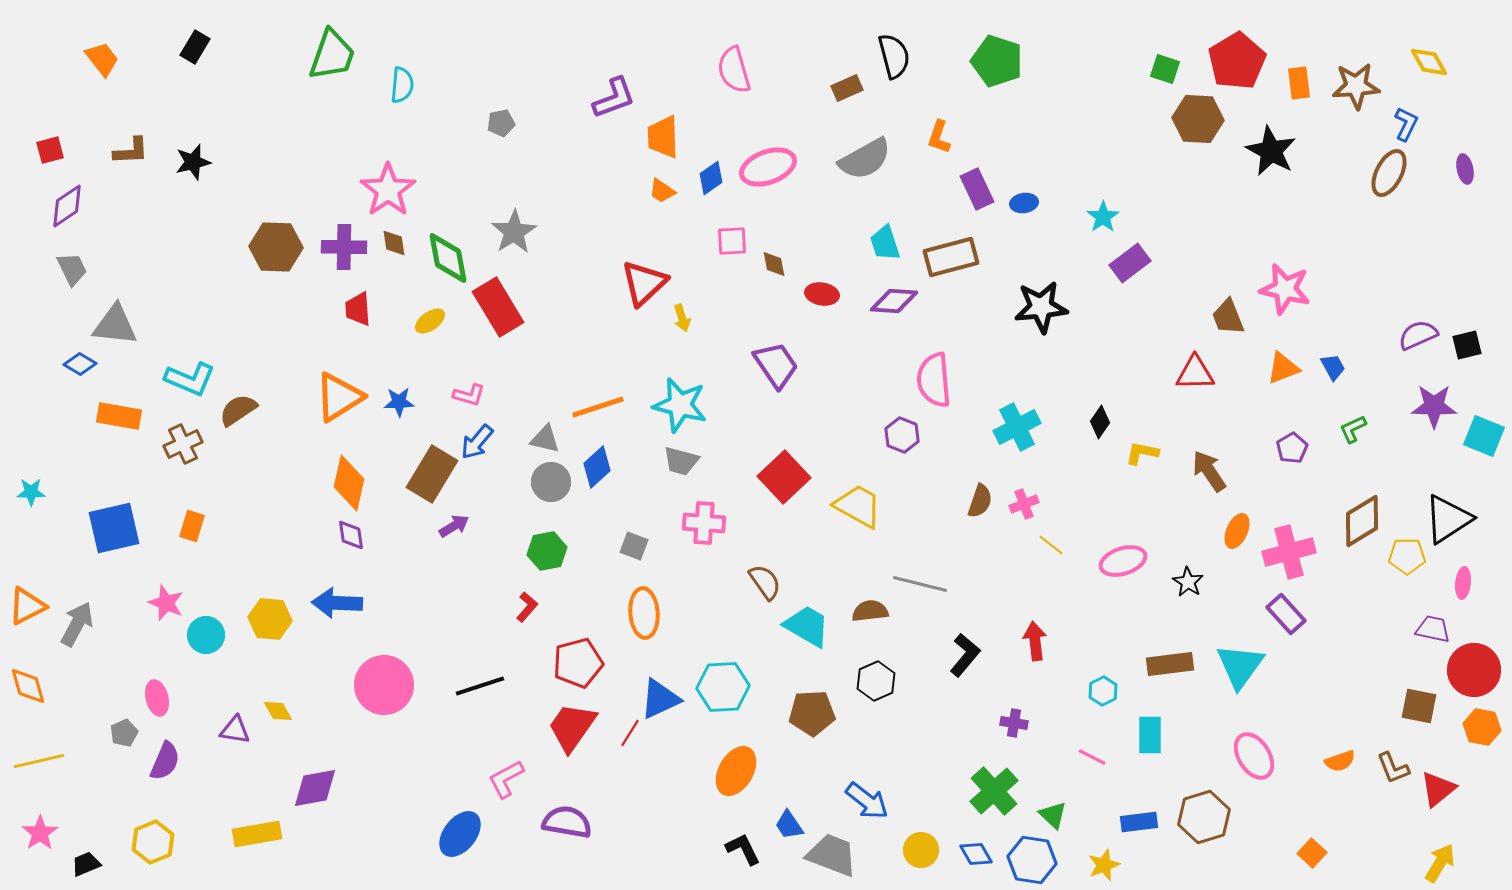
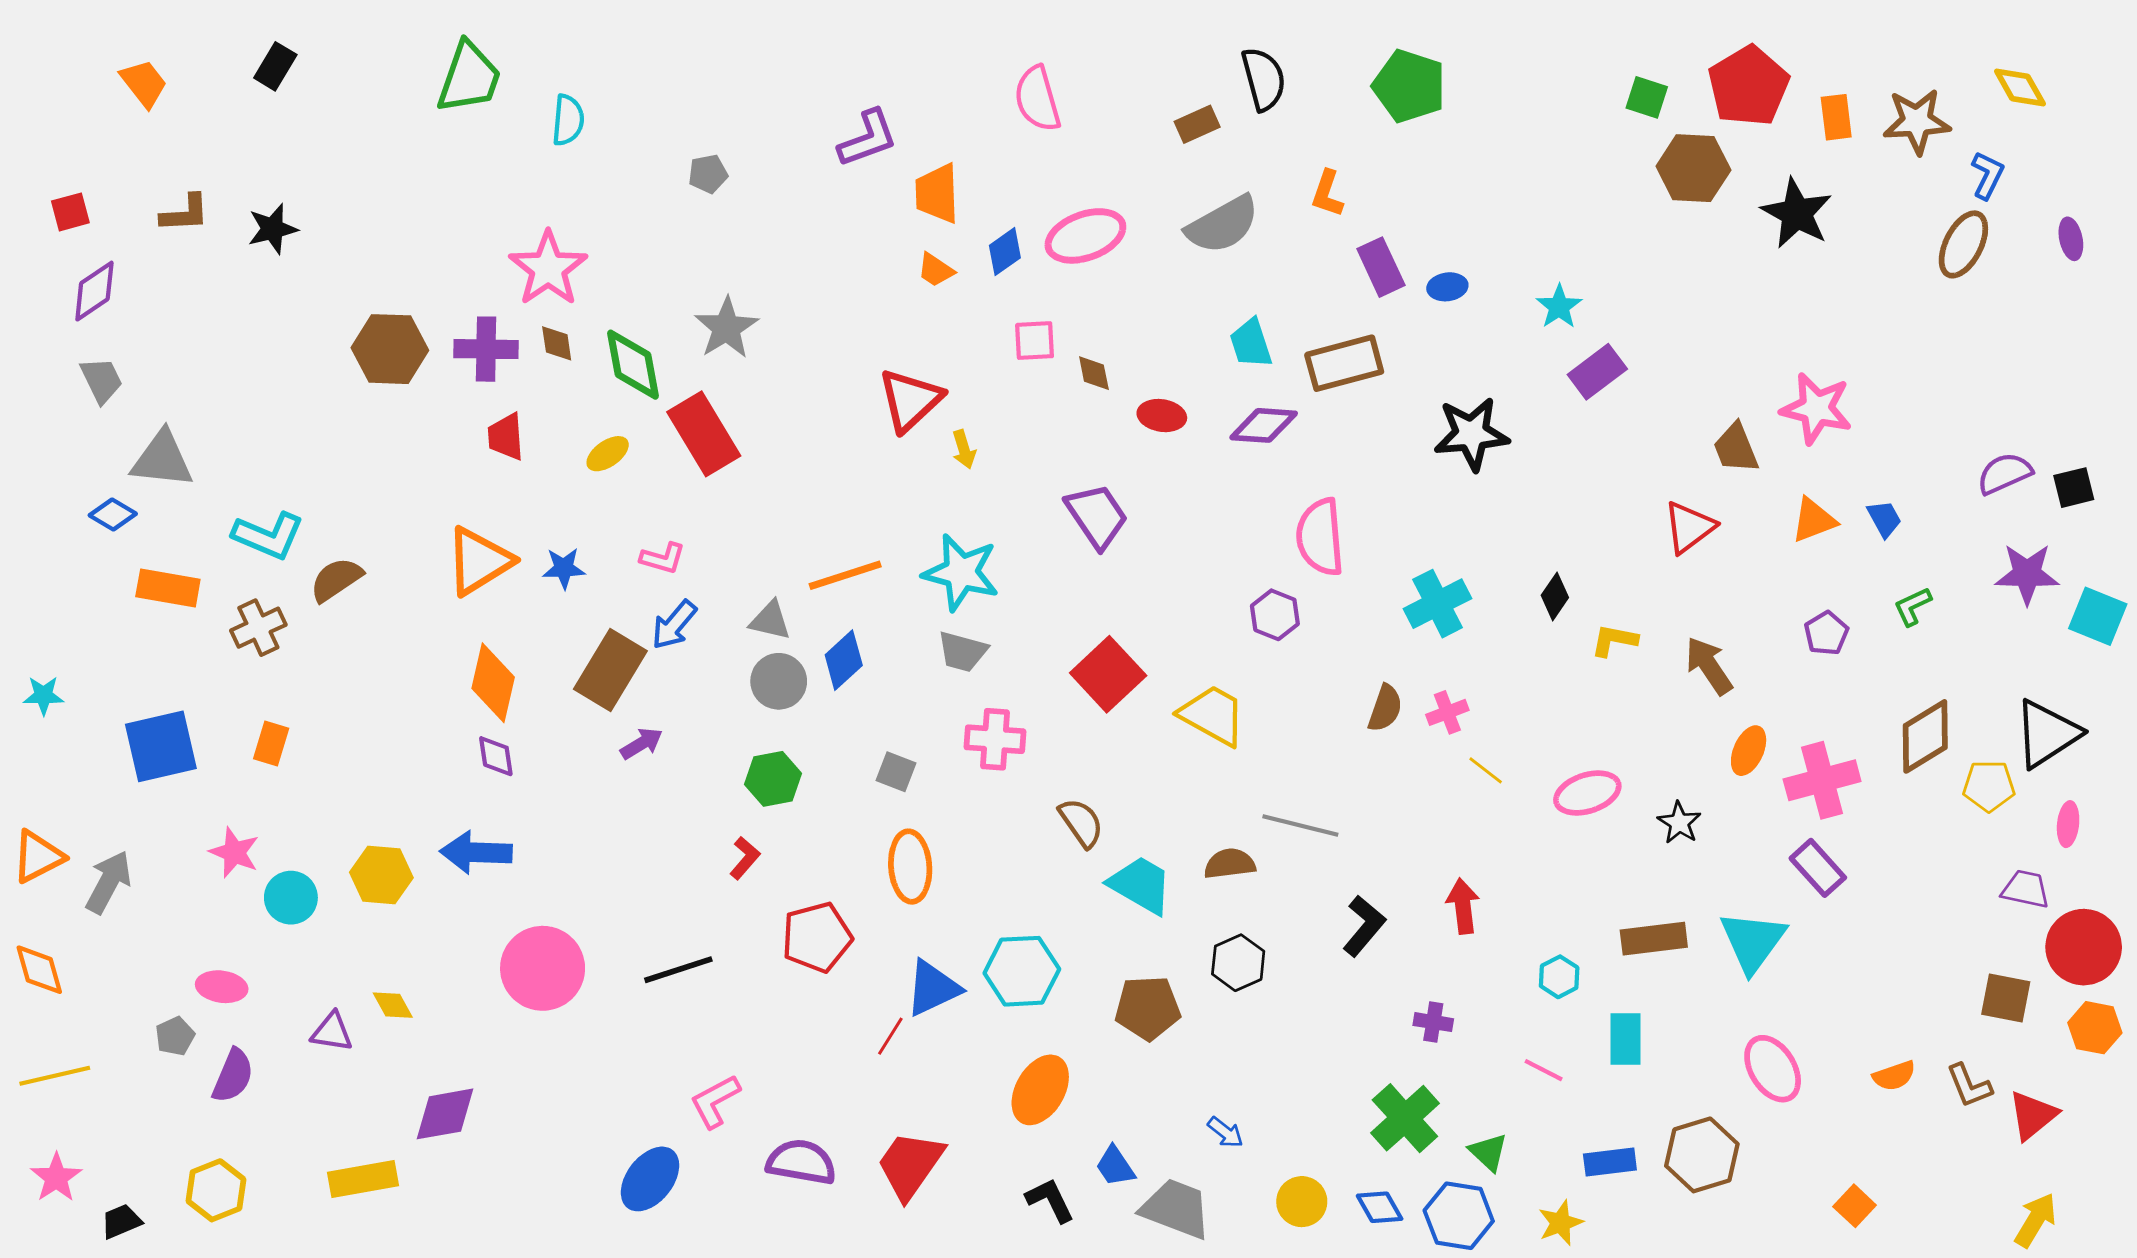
red triangle: (1195, 373) -> (1689, 527), turned -36
pink ellipse: (157, 698) -> (222, 987), turned -68
red trapezoid: (572, 727) -> (910, 1165), moved
blue arrow: (867, 801) -> (1225, 1132), size x0.6

